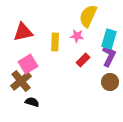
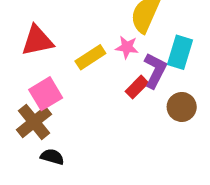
yellow rectangle: (55, 42) -> (90, 57), turned 54
purple L-shape: (109, 56) -> (155, 70), moved
brown circle: (110, 82) -> (182, 107), moved

